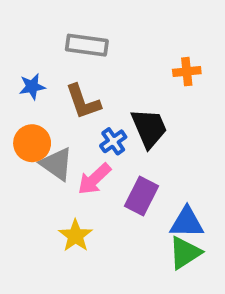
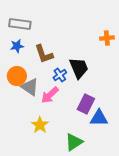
gray rectangle: (87, 45) -> (20, 24), moved
orange cross: (187, 72) -> (107, 38), moved
purple rectangle: (142, 196) -> (86, 104), moved
green triangle: (185, 253) -> (74, 142), moved

